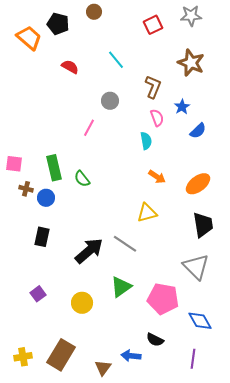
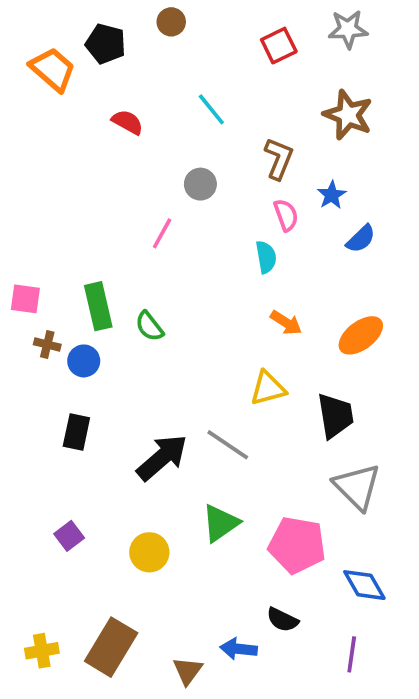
black trapezoid: (203, 225) -> (335, 416), moved

